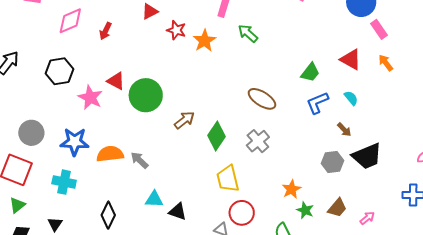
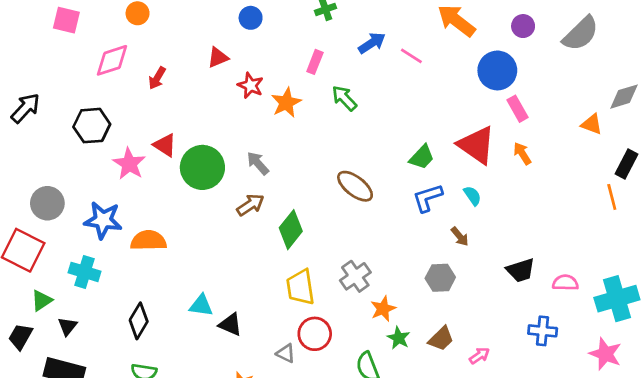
red triangle: (351, 60) -> (477, 145), size x1.4
gray cross: (258, 141) -> (355, 276), moved
black trapezoid: (367, 156) -> (521, 270), moved, size x0.7
gray arrow: (139, 160) -> (258, 163), moved
green triangle: (17, 205) -> (42, 300), moved

